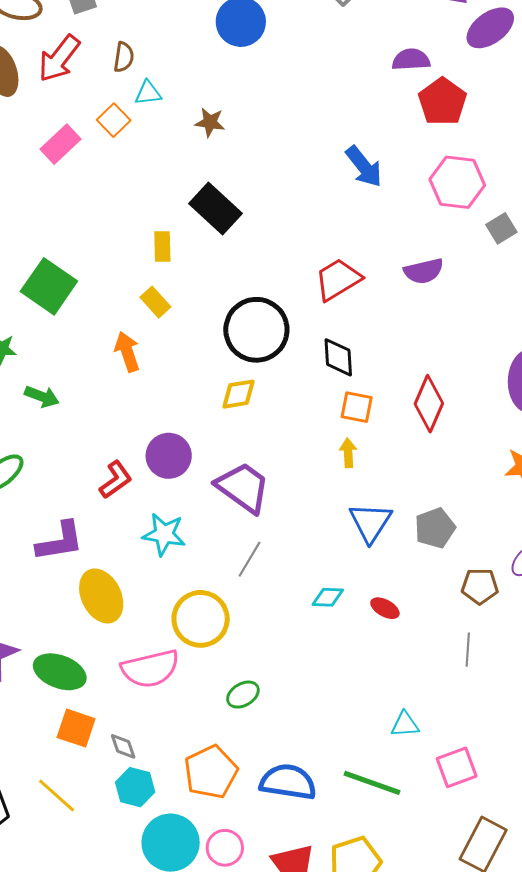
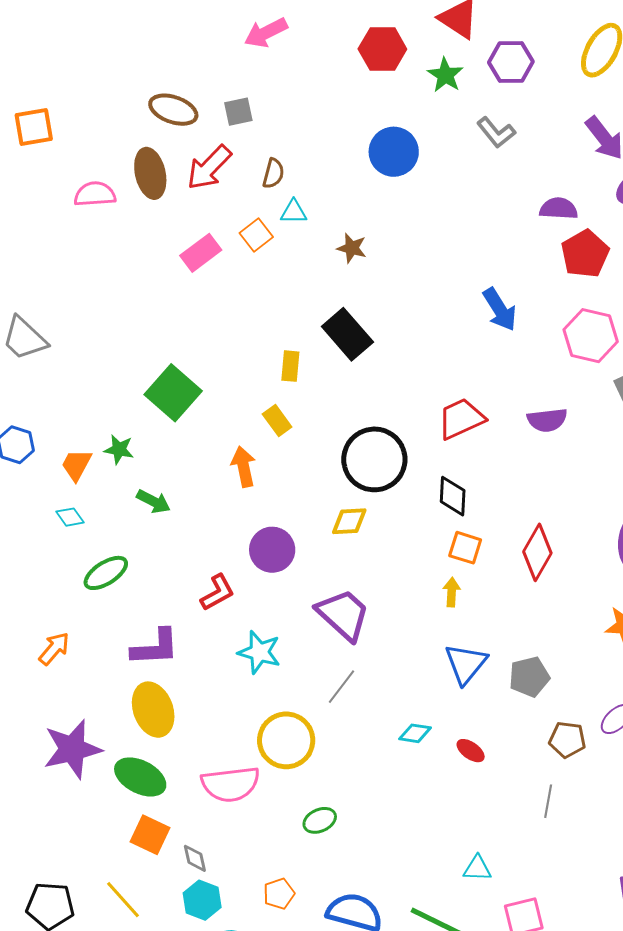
purple circle: (169, 456) -> (272, 550), moved
yellow ellipse: (101, 596) -> (153, 710), moved
orange pentagon: (211, 772) -> (279, 894), size x0.6

